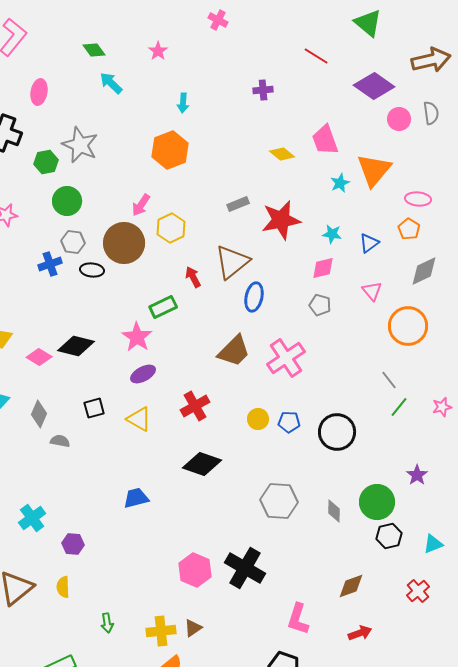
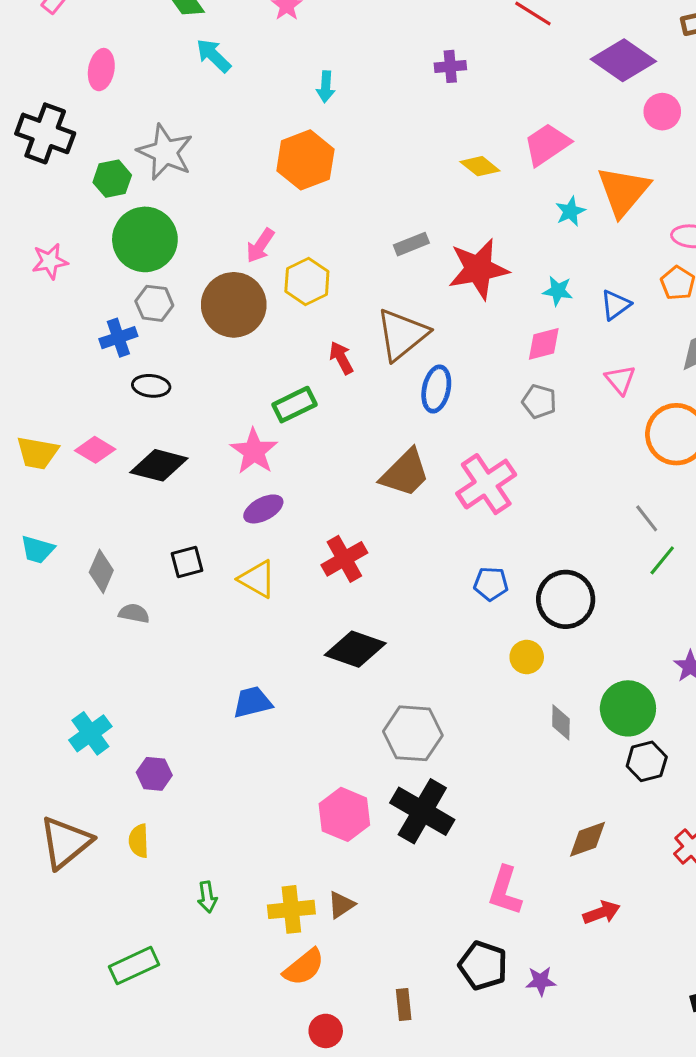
pink trapezoid: (325, 140) -> (547, 144), turned 76
green circle: (67, 201) -> (145, 239), size x1.4
black ellipse: (92, 270) -> (151, 386), moved
pink diamond: (39, 357) -> (95, 450), moved
yellow circle: (258, 419) -> (527, 657), moved
gray hexagon: (279, 501) -> (413, 733), moved

